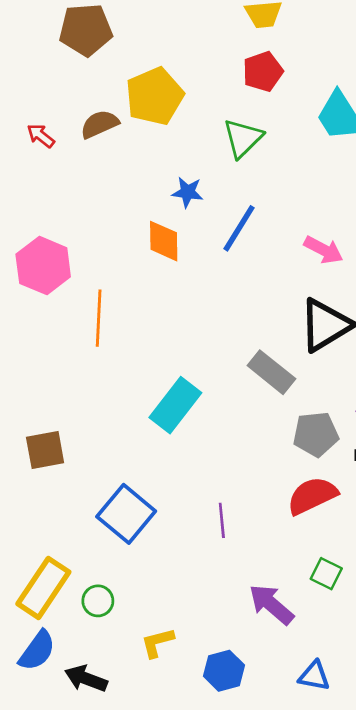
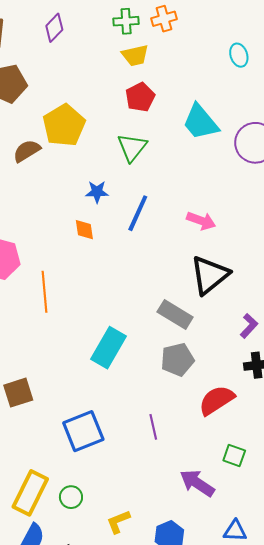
orange diamond: (164, 241) -> (84, 230), size x0.7
gray pentagon: (316, 434) -> (177, 360), moved
blue square: (126, 514) -> (83, 431), turned 36

